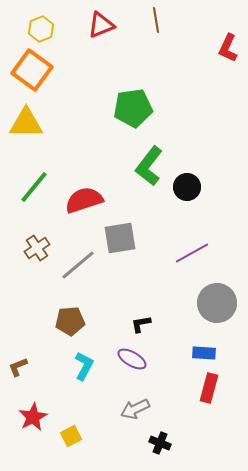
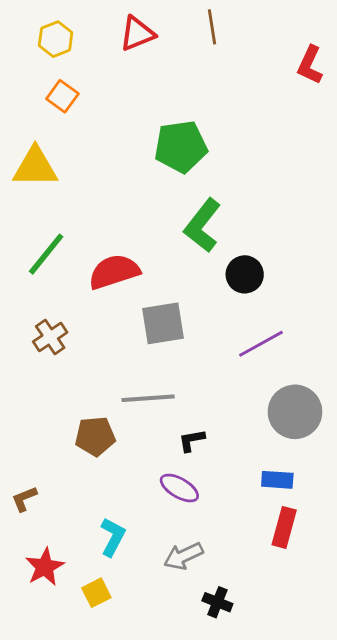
orange square: (32, 70) -> (62, 96), moved, size x0.6
black circle: (187, 187) -> (245, 274), moved
gray line: (78, 265) -> (148, 398), moved, turned 36
cyan L-shape: (84, 366) -> (113, 537), moved

